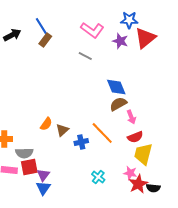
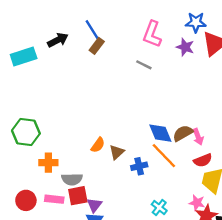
pink L-shape: (92, 30) -> (152, 34), turned 75
blue diamond: (116, 87) -> (160, 133), moved
brown semicircle: (118, 104) -> (183, 133), moved

